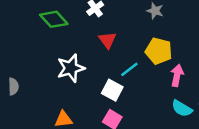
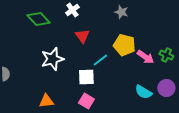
pink arrow: (177, 75) -> (145, 57), moved, turned 114
white square: (112, 90) -> (86, 77), turned -30

